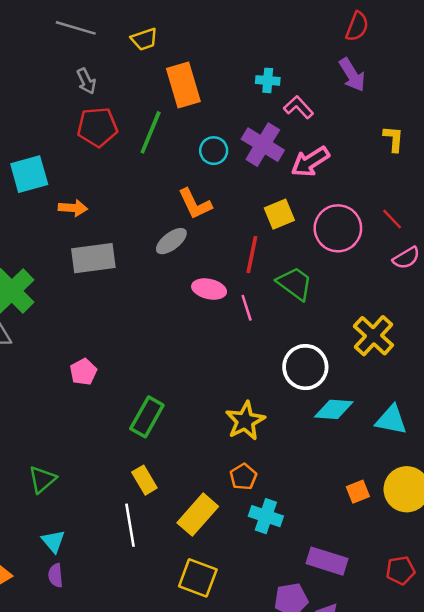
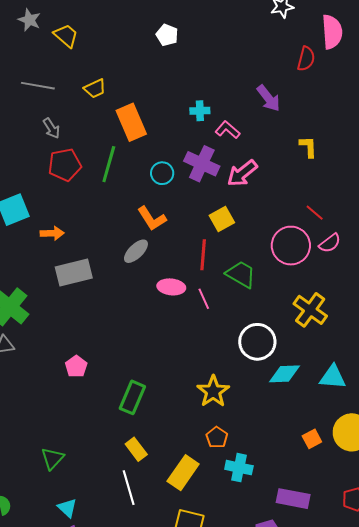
red semicircle: (357, 26) -> (306, 59), moved
pink circle: (338, 228) -> (291, 246), moved

